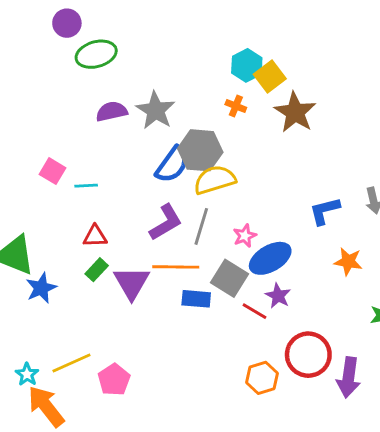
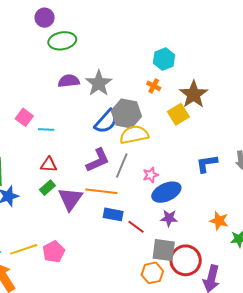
yellow square: (270, 77) -> (178, 114), moved
orange star: (348, 262) -> (219, 221), moved
gray square: (229, 278) -> (164, 250), moved, turned -30
purple star: (278, 296) -> (169, 218), turned -30
red line: (254, 311) -> (136, 227), moved
pink pentagon: (114, 380) -> (54, 252), moved

